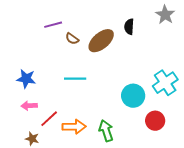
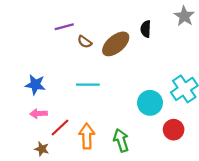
orange arrow: (74, 127) -> (87, 136), turned -90

